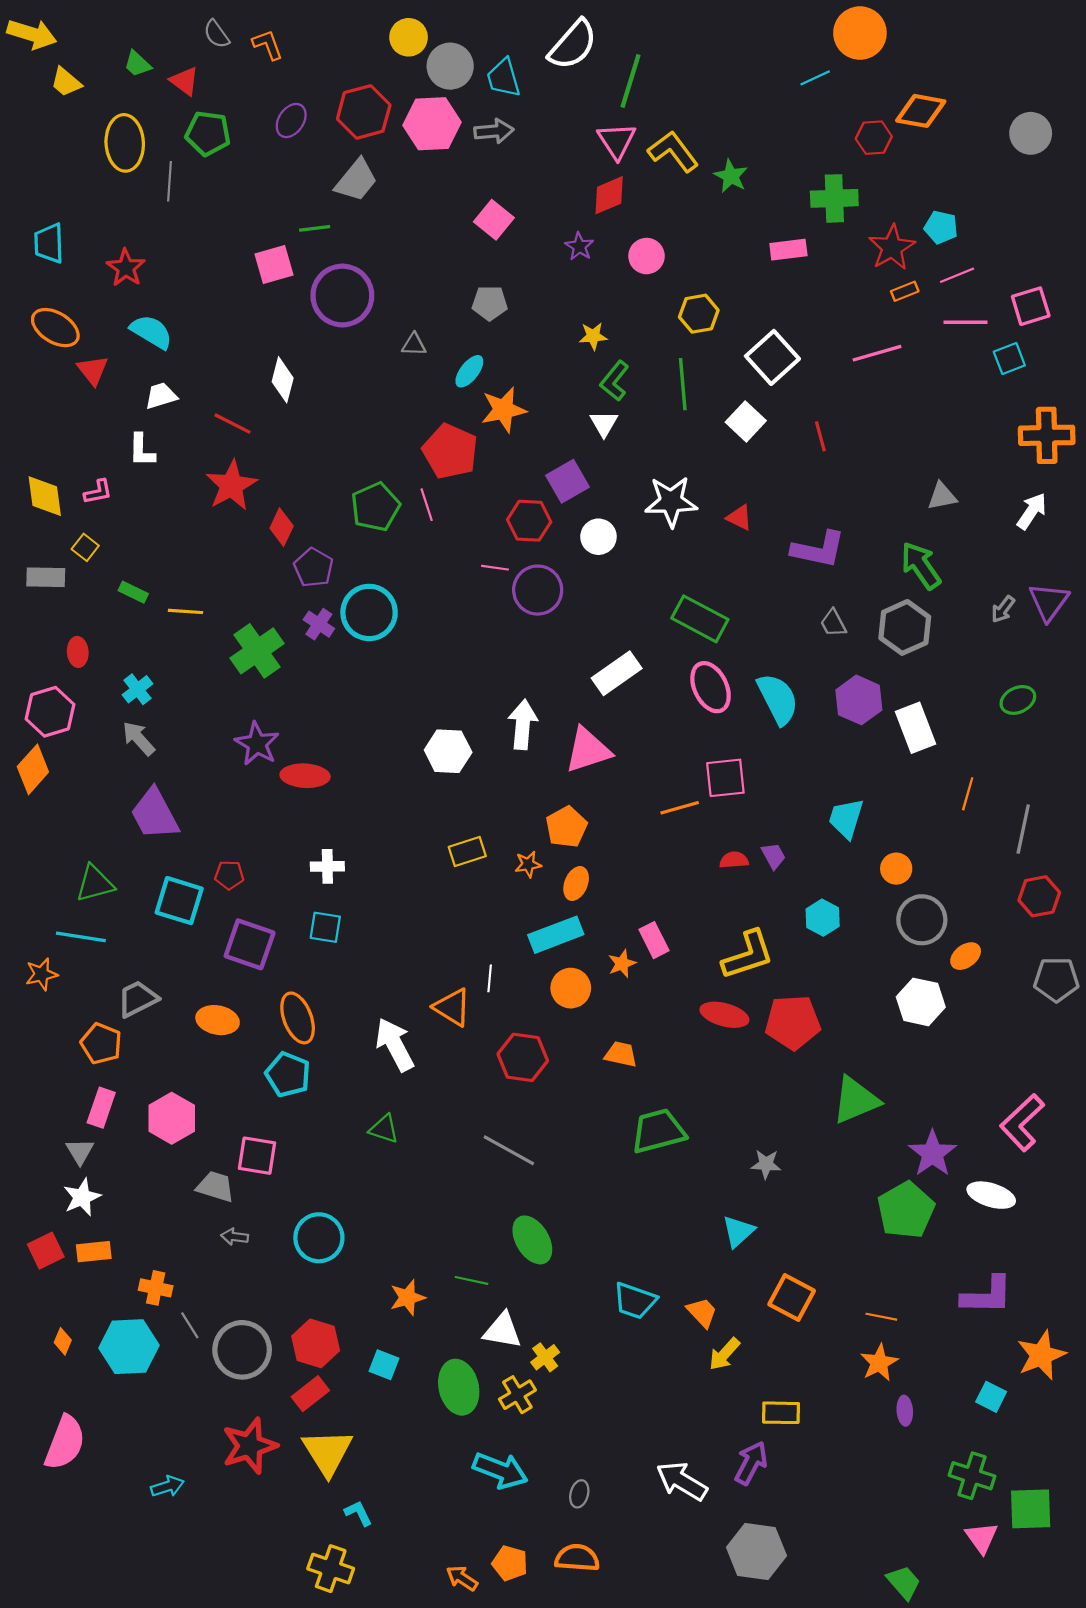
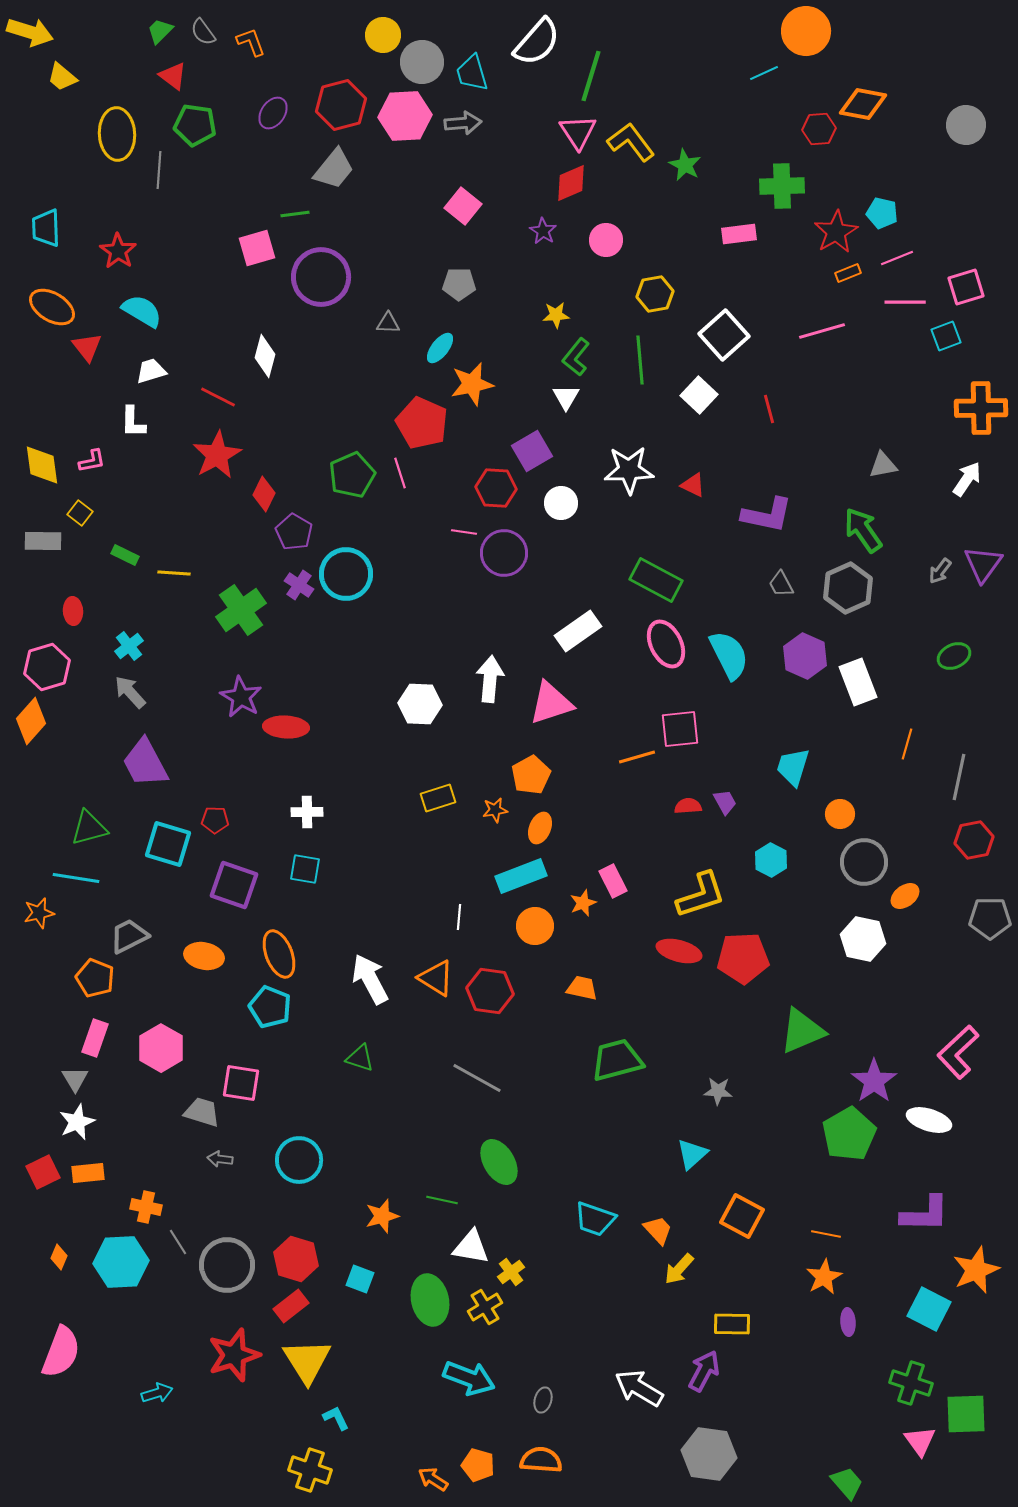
green trapezoid: (138, 64) -> (160, 31), moved, turned 92
orange triangle: (452, 1007) -> (436, 978), moved
cyan square: (991, 1397) -> (929, 1309), size x1.5

